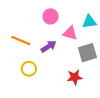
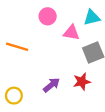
purple arrow: (49, 46) -> (52, 85), moved
yellow circle: (29, 69) -> (14, 96), moved

